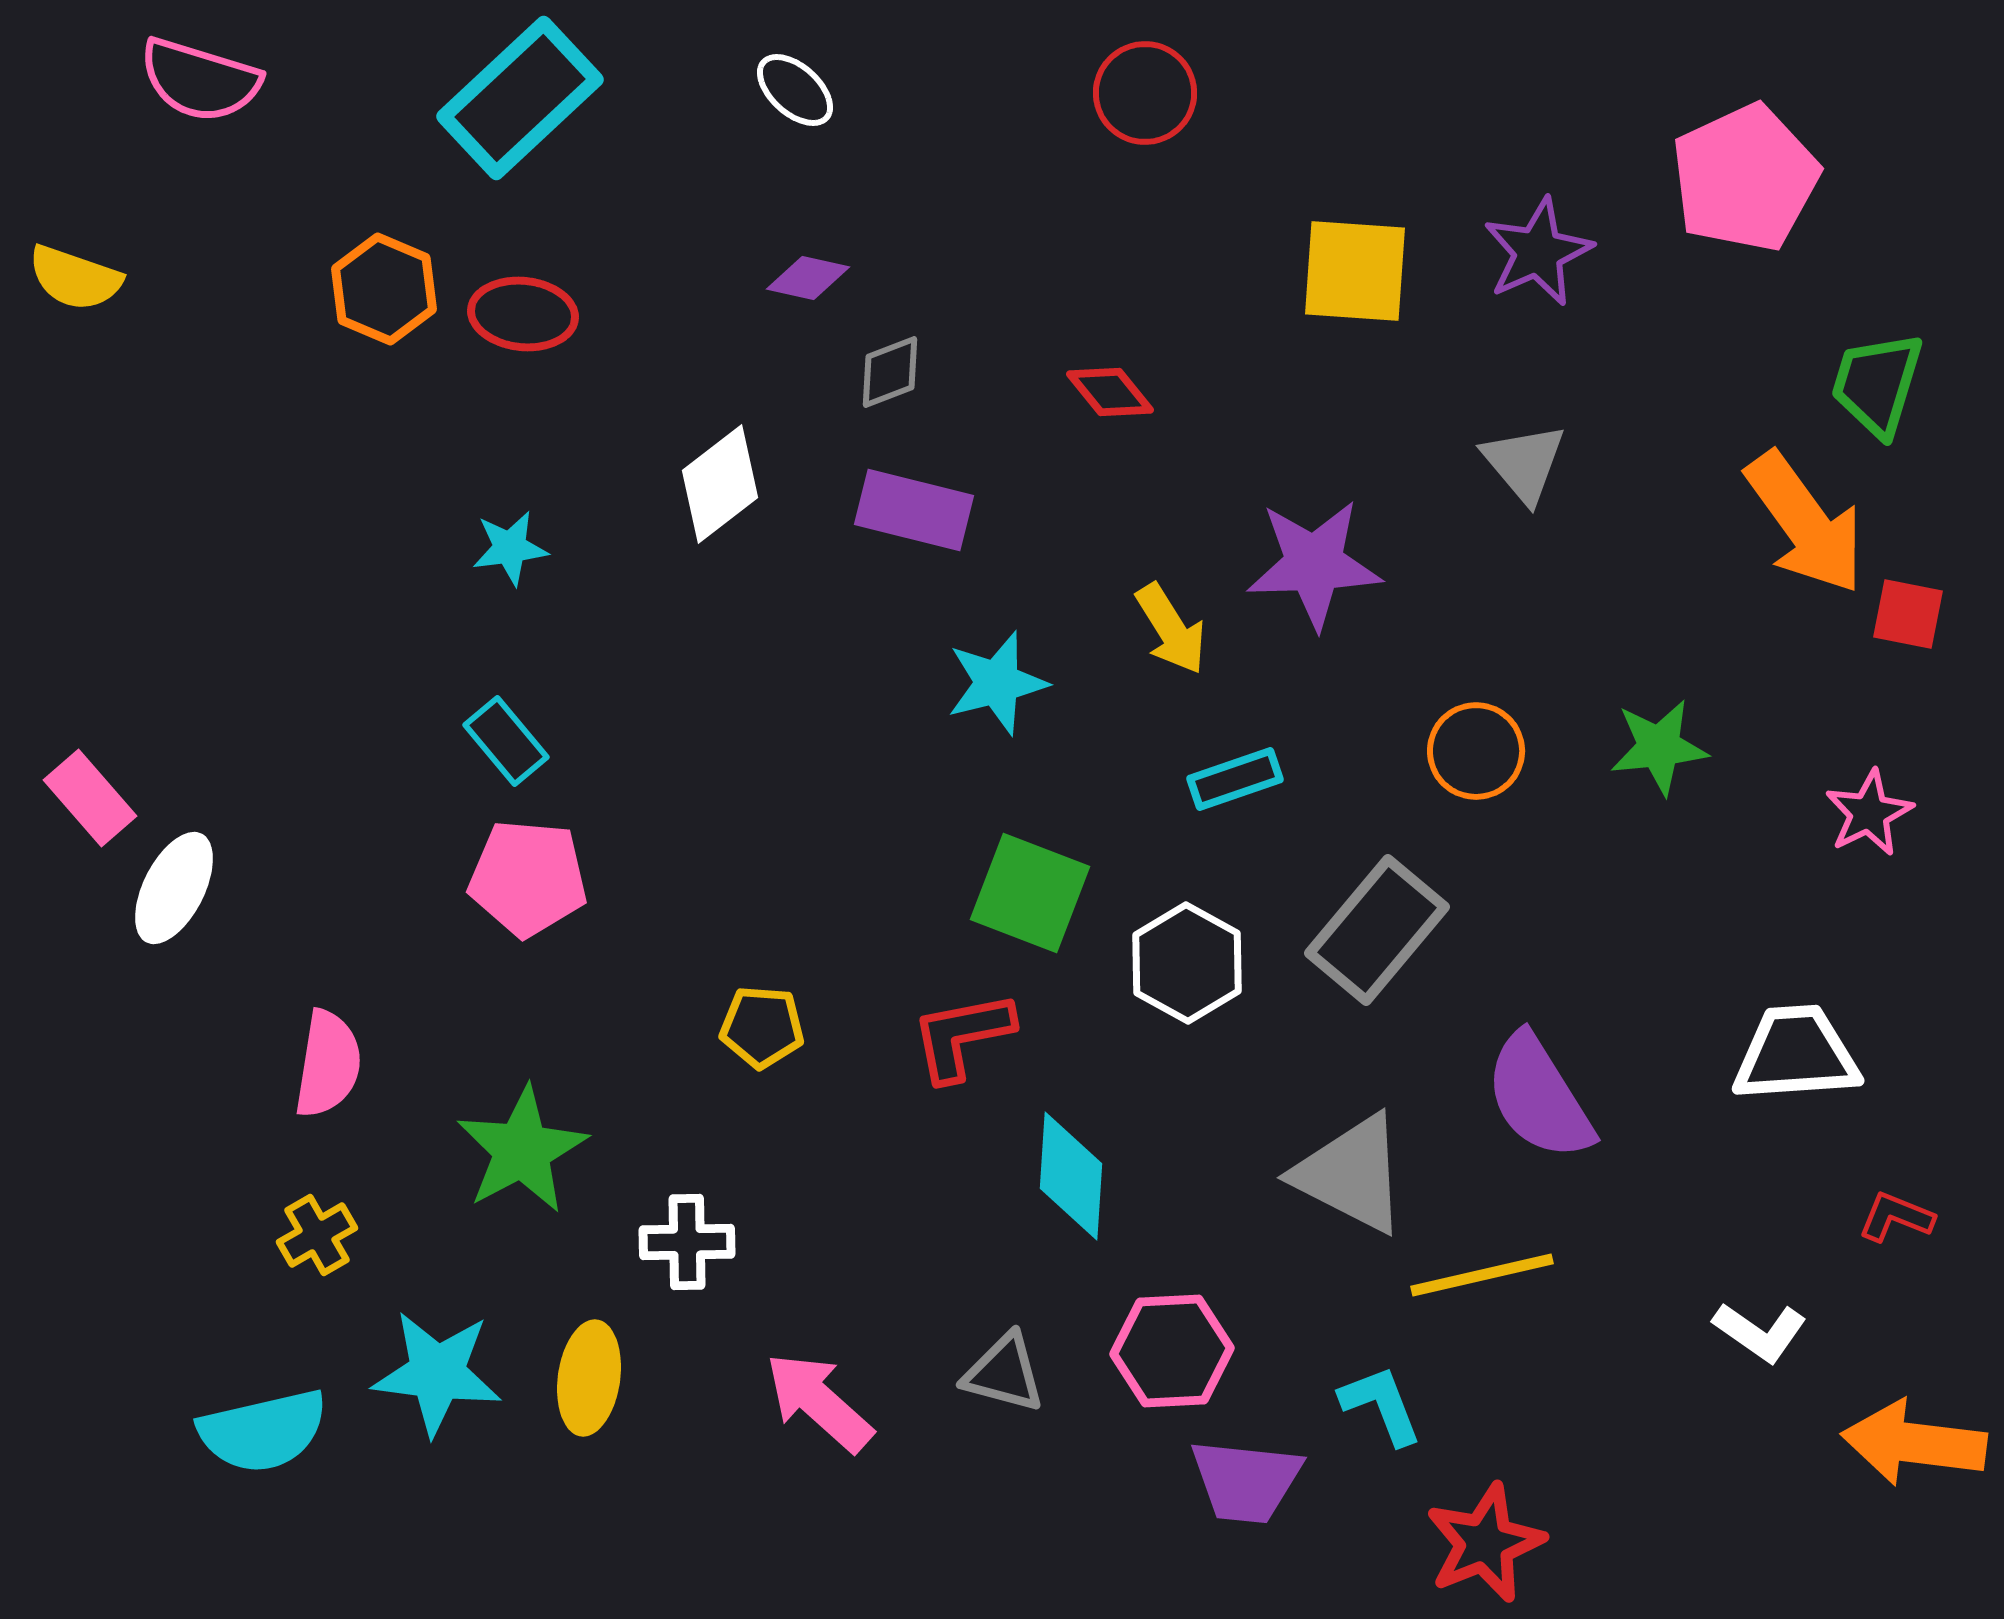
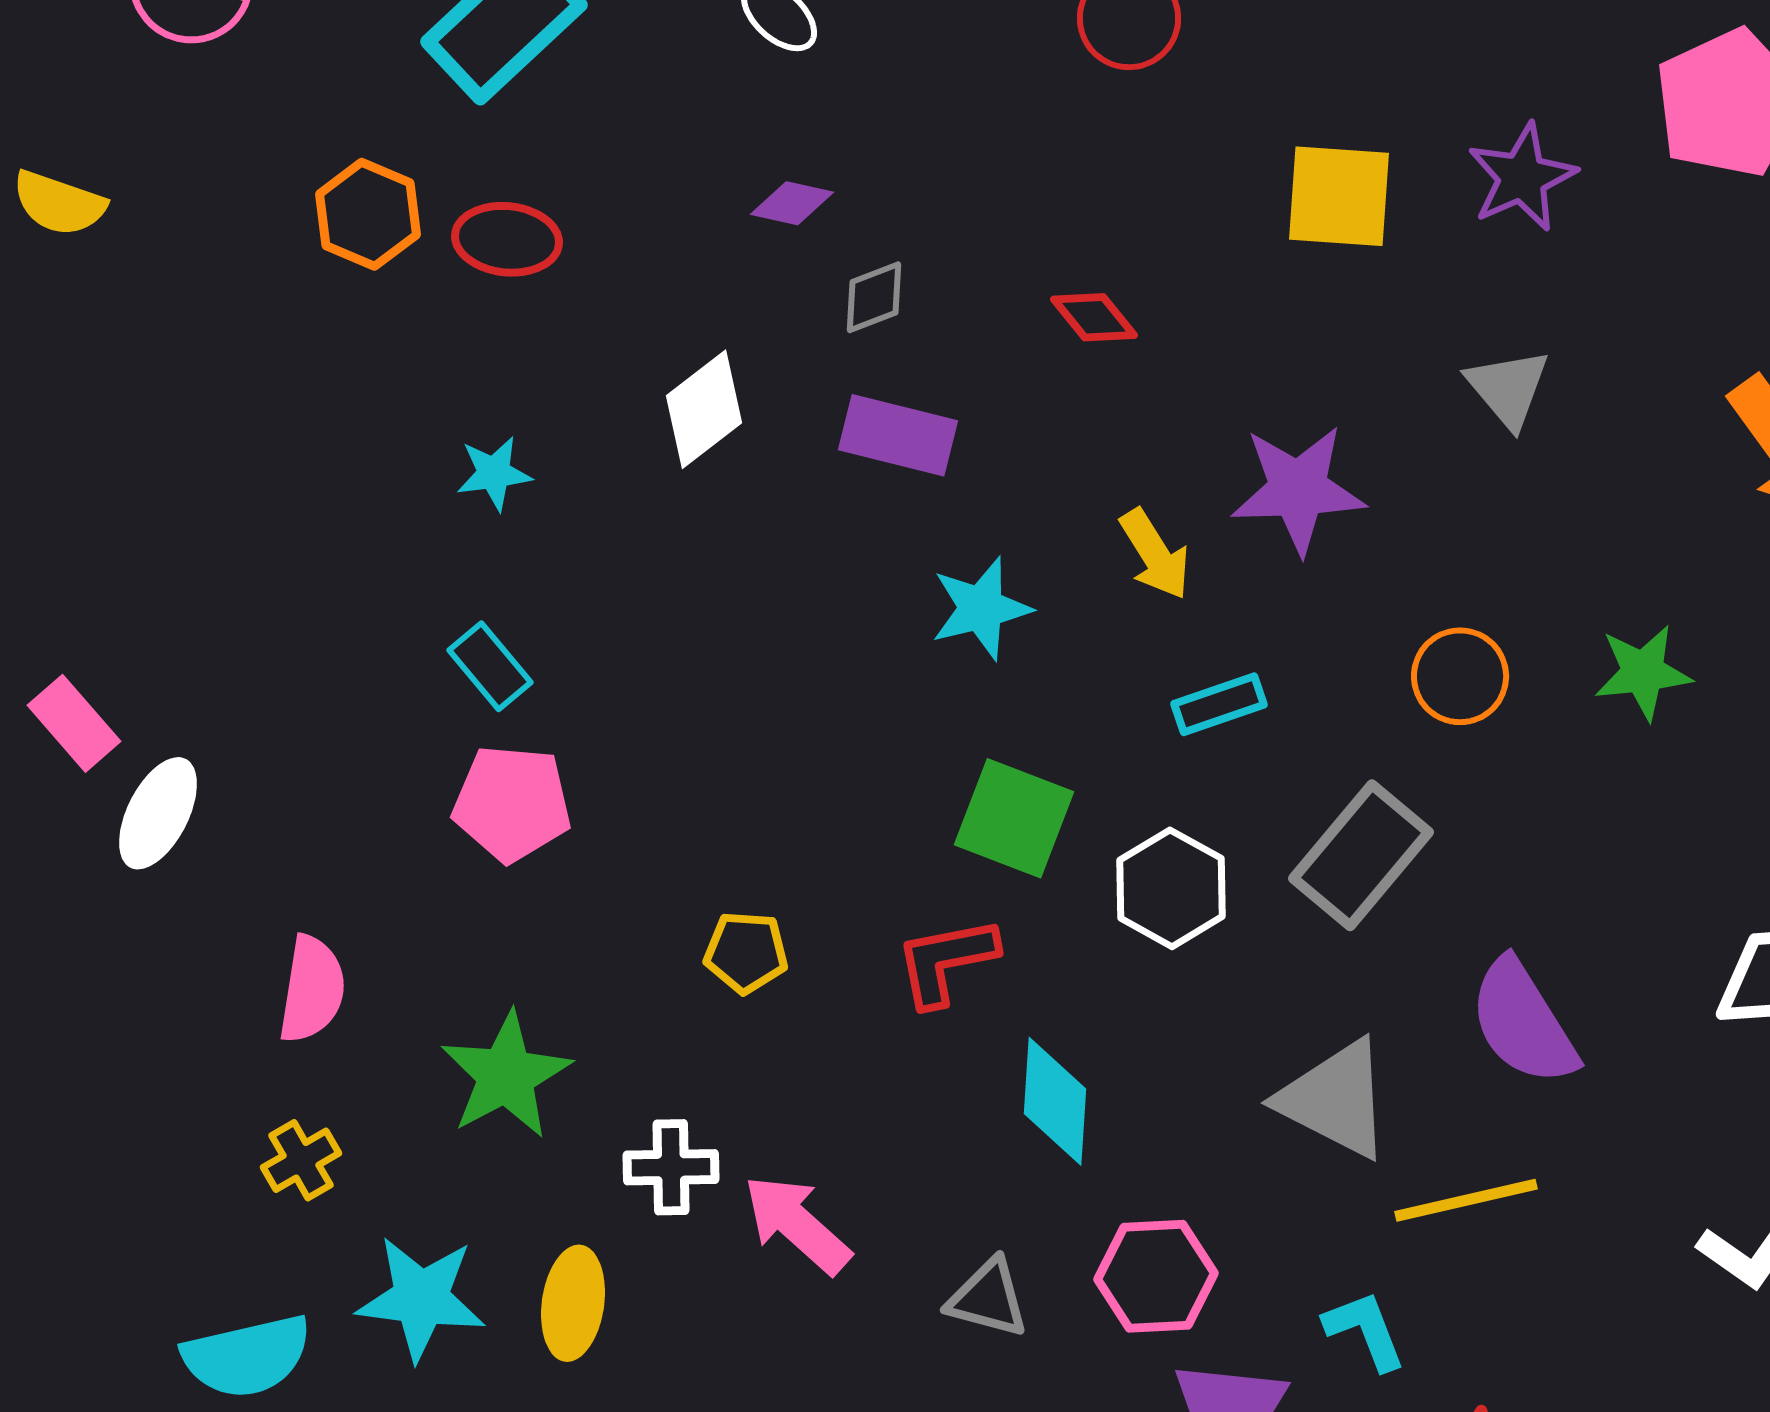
pink arrow: (819, 1402) -> (797, 1224), moved

